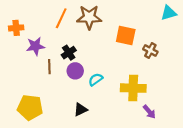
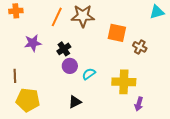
orange cross: (16, 28) -> (16, 11), moved
brown line: (49, 67) -> (15, 76), moved
purple arrow: (149, 112) -> (139, 104), turned 56

